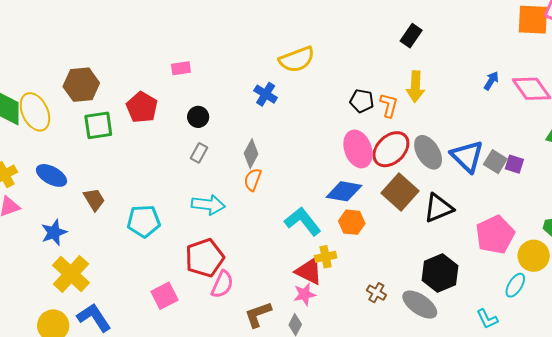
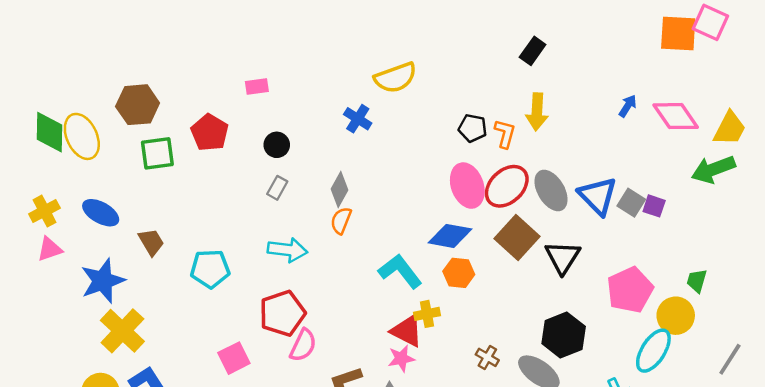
black triangle: (438, 208) -> (563, 257), turned -36
blue star: (54, 232) -> (103, 281), size x1.4
cyan ellipse: (515, 285) -> (653, 351), size x1.5

